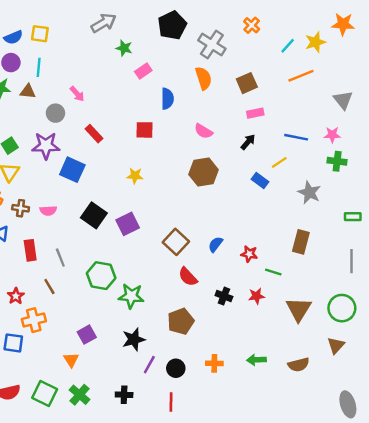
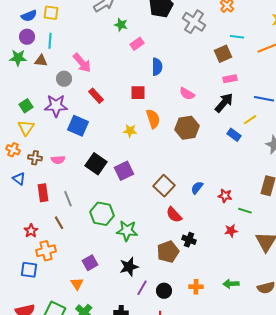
cyan line: (288, 46) -> (237, 37), moved, turned 56
orange semicircle: (203, 78) -> (153, 119), moved
pink arrow: (77, 94) -> (82, 63), size x1.5
black arrow: (248, 142) -> (224, 103), size x1.5
black cross: (224, 296) -> (189, 240), moved

